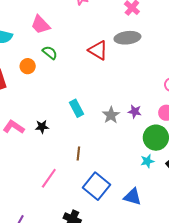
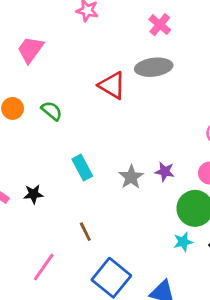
pink trapezoid: (40, 25) -> (30, 50), turned 80
green semicircle: (50, 53) -> (52, 111), moved
brown line: (78, 153) -> (85, 232), turned -32

